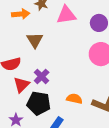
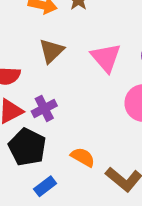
pink triangle: (66, 15) -> (106, 58), moved, turned 40

